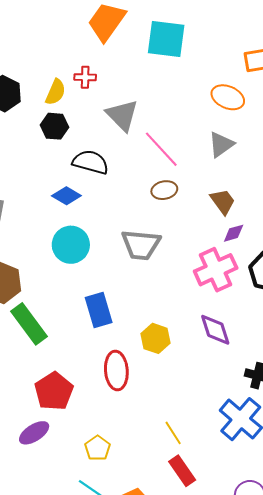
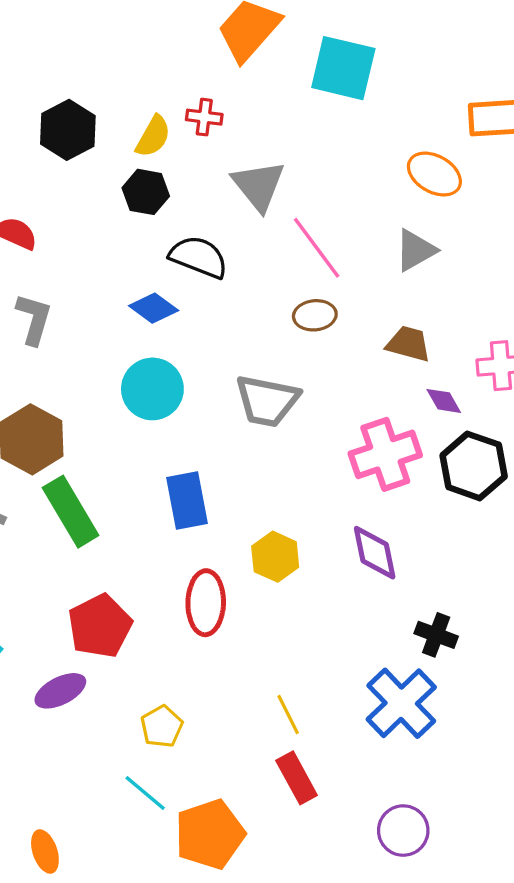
brown trapezoid: (223, 201) -> (408, 344), turned -44
purple diamond: (234, 233) -> (444, 401), moved, turned 70

